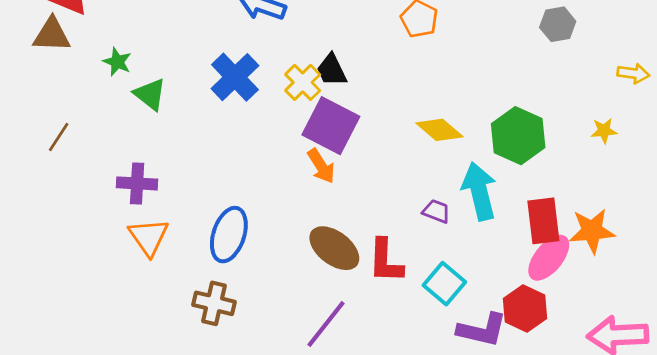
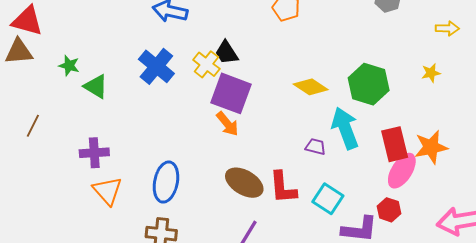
red hexagon: (525, 308) -> (389, 210), size x0.7

